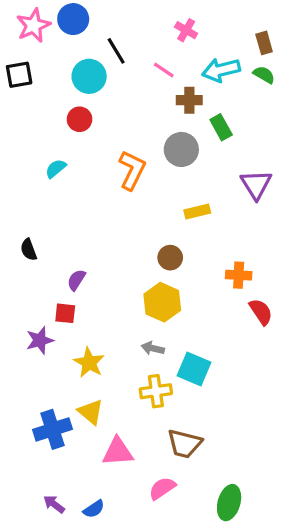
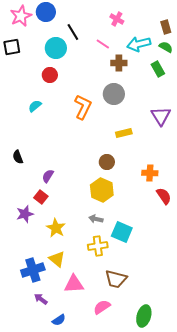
green rectangle: (221, 127) -> (158, 69), moved
red square: (65, 313) -> (41, 197), turned 32
purple arrow: (54, 504) -> (41, 299), moved

